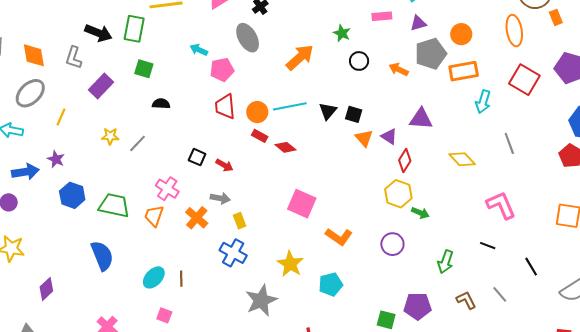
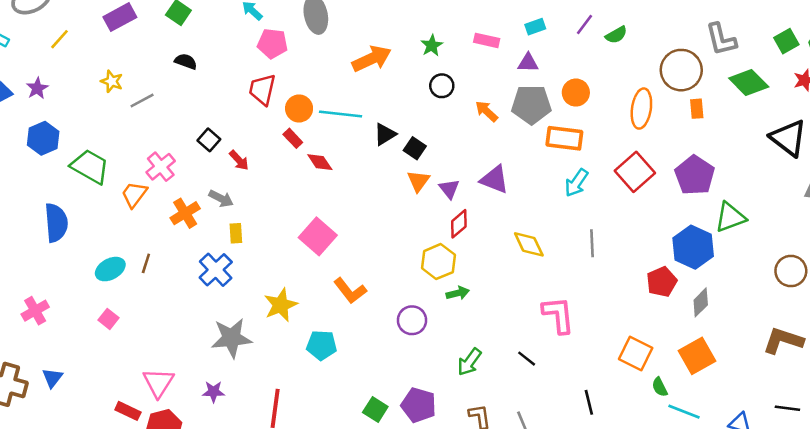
green arrow: (420, 213) -> (458, 293), turned -54
black line: (531, 267) -> (589, 402), moved
brown line: (181, 279) -> (146, 263), moved

